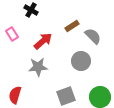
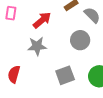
pink rectangle: (12, 34) -> (11, 13), turned 40

